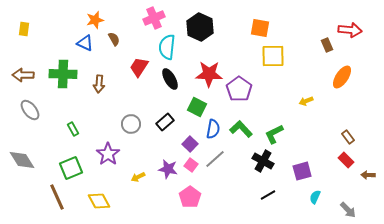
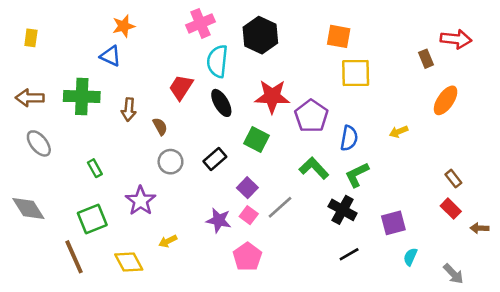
brown semicircle: (114, 39) -> (160, 126), moved
blue semicircle: (213, 129) -> (349, 138), moved
yellow arrow: (138, 177) -> (168, 241), moved

